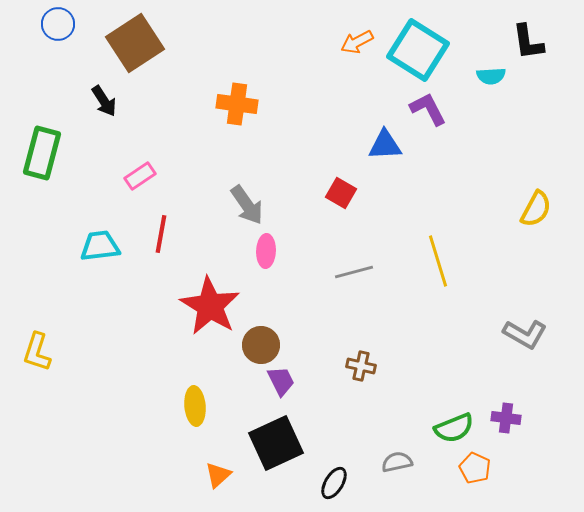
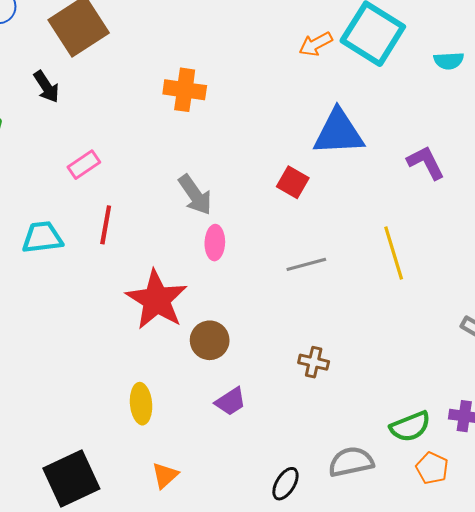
orange arrow: (357, 42) -> (316, 44), moved
purple L-shape: (428, 109) -> (426, 163), moved
blue triangle: (385, 145) -> (338, 132), size x1.5
purple trapezoid: (281, 381) -> (230, 402), moved, turned 84
black square: (276, 443) -> (71, 478), moved
gray semicircle: (397, 462) -> (351, 462), size x1.4

